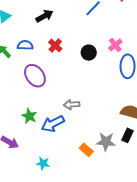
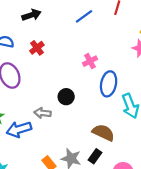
pink cross: (115, 45) -> (90, 61), moved
black circle: (89, 53) -> (66, 97), moved

